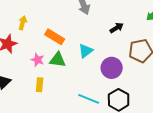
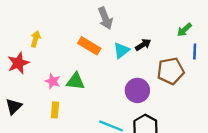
orange rectangle: (55, 37) -> (89, 46), moved
cyan triangle: (86, 51) -> (121, 50), moved

